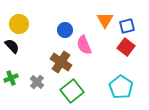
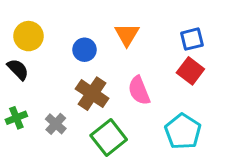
orange triangle: (105, 20) -> (127, 35), moved
blue circle: (65, 30) -> (85, 50), moved
pink semicircle: (84, 45) -> (139, 91), moved

